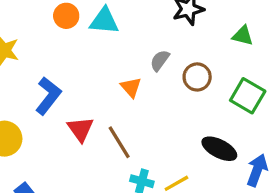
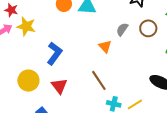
brown circle: (197, 77) -> (148, 28), moved
red triangle: (80, 129) -> (59, 86), moved

